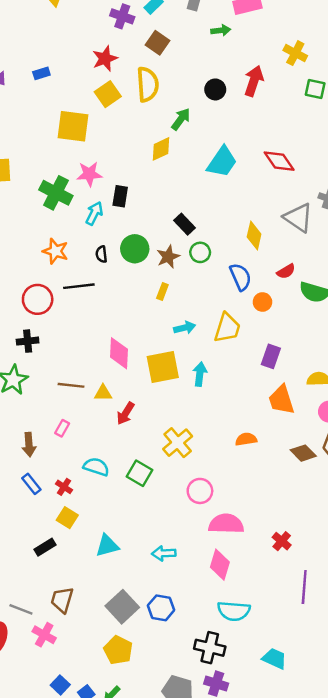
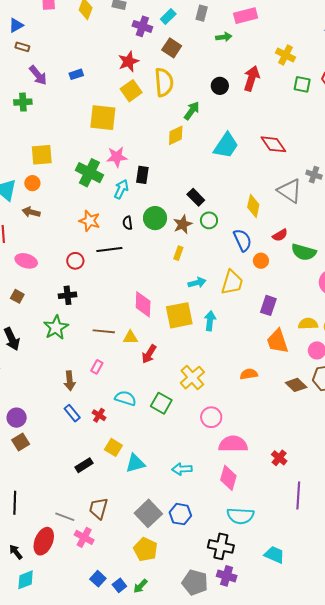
red circle: (38, 299) -> (75, 261), size x0.7
yellow square: (67, 518) -> (113, 447), moved

